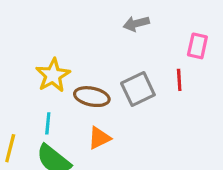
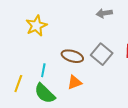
yellow star: (53, 75) -> (36, 26), moved
gray square: (138, 89) -> (102, 54), turned -30

